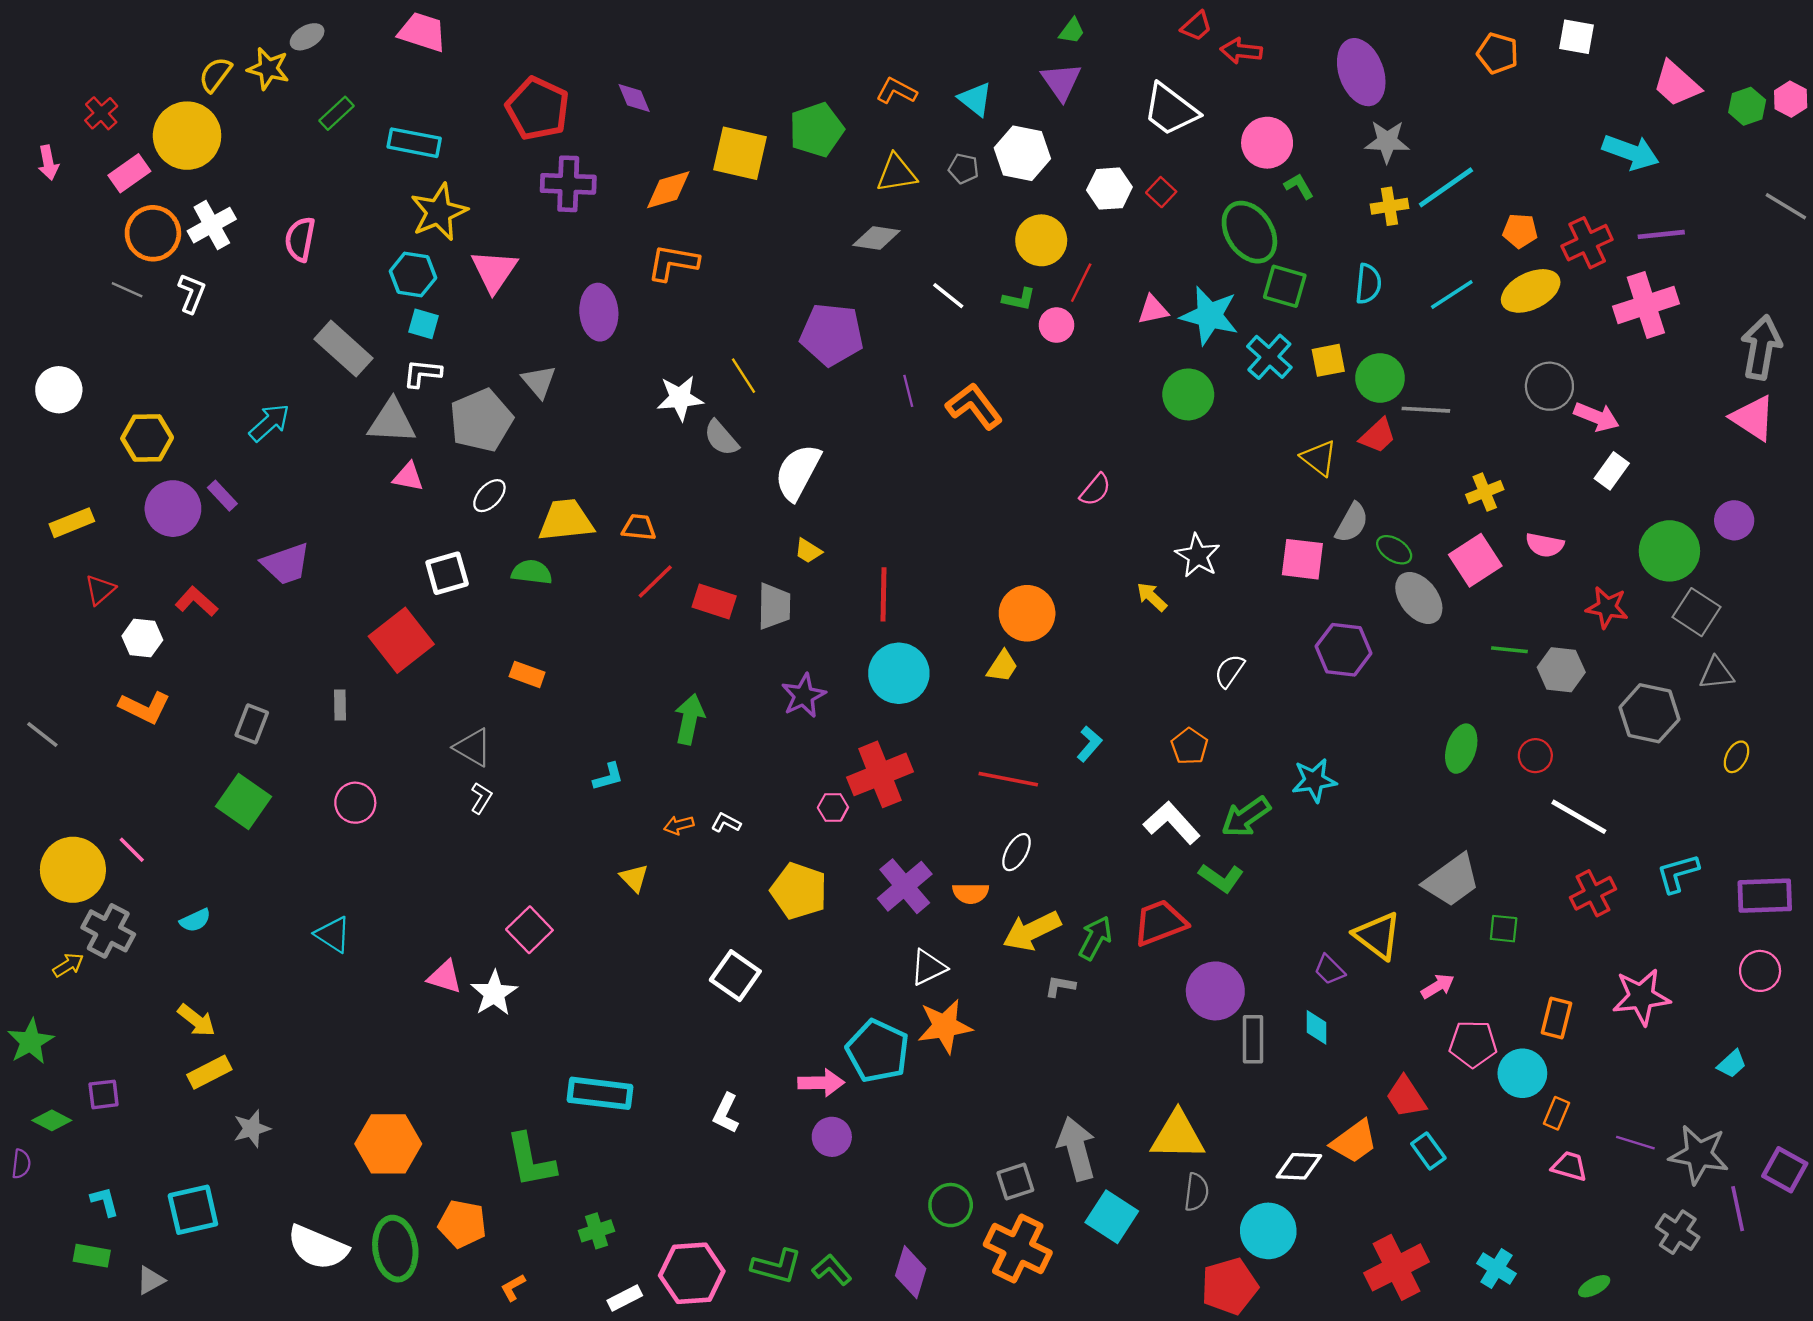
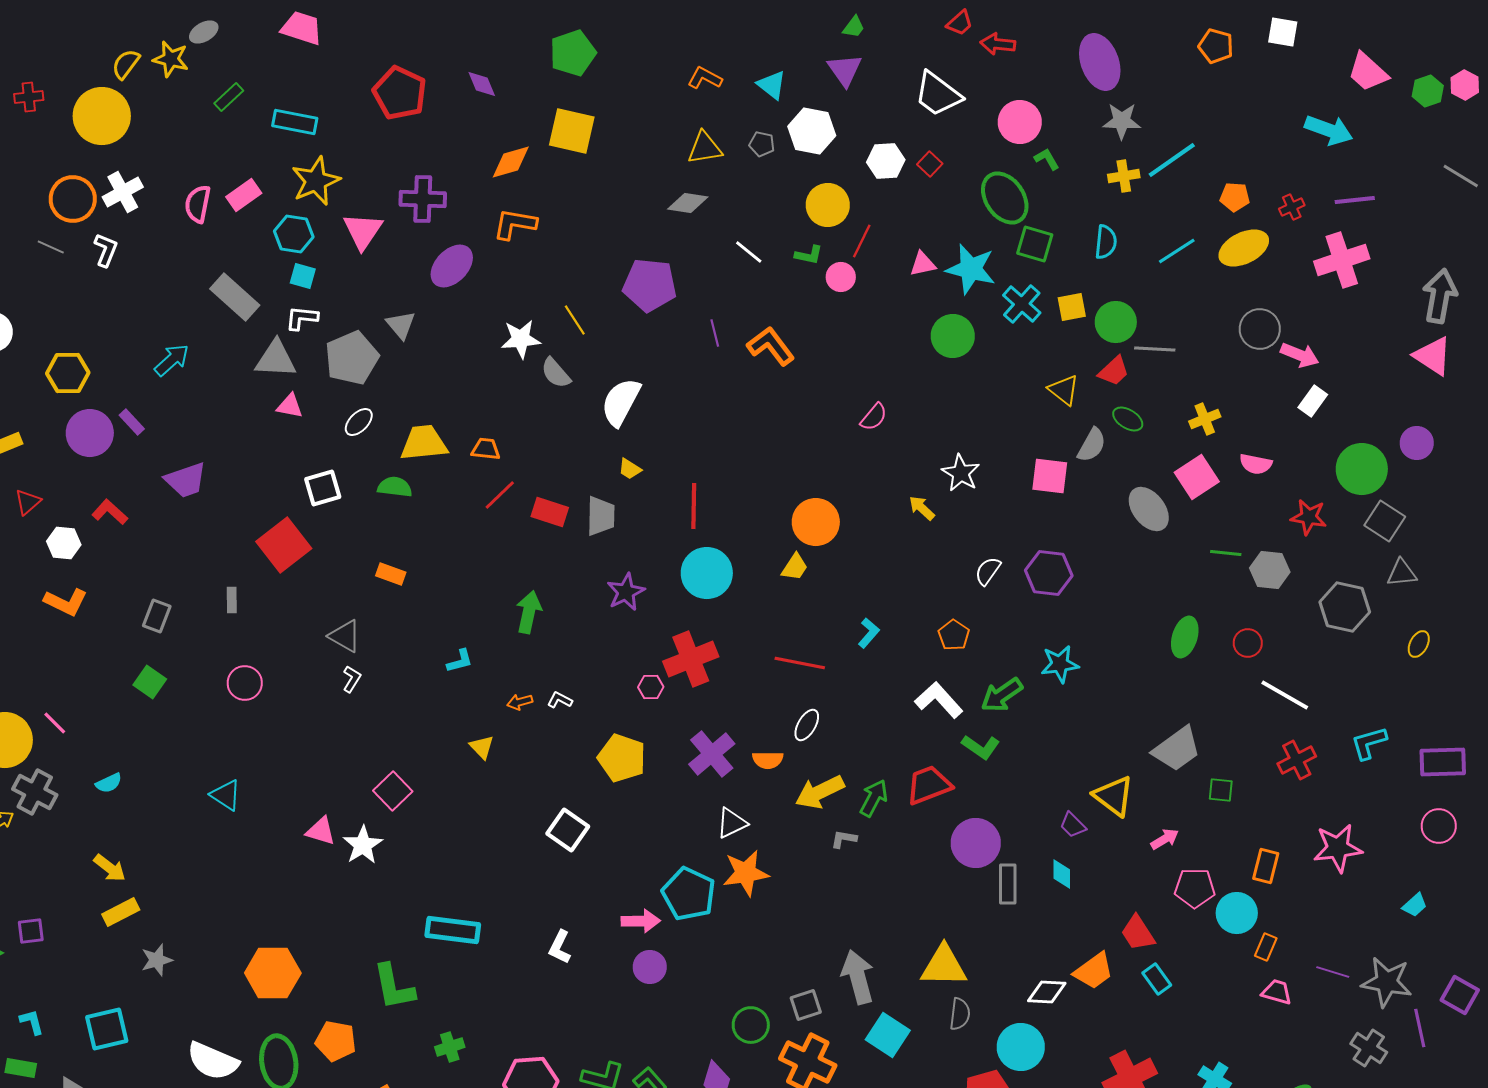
red cross: (101, 113) -> (29, 97), turned 36
green pentagon: (816, 130) -> (573, 53), moved
pink rectangle: (129, 173) -> (244, 195), moved
purple cross: (568, 184) -> (423, 199), moved
red cross: (1587, 243) -> (1292, 207), size x0.6
purple ellipse: (599, 312) -> (452, 266), turned 48
green ellipse: (1394, 550) -> (1128, 419), moved
purple hexagon: (1344, 650) -> (1049, 573), moved
green square: (244, 802) -> (150, 682), size x0.7

